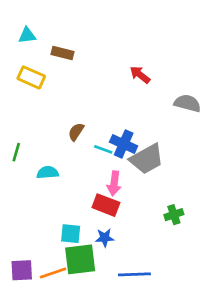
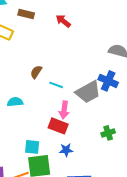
red arrow: (140, 75) -> (63, 21), moved
blue cross: (124, 144) -> (108, 81), moved
blue star: (105, 238) -> (66, 150), moved

